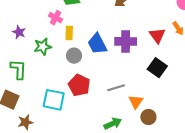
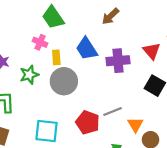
blue trapezoid: (97, 44) -> (87, 49), moved
gray circle: (74, 56) -> (64, 81), size x1.6
red pentagon: (79, 85) -> (88, 122), moved

